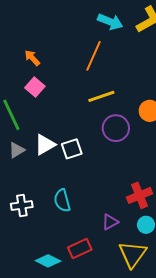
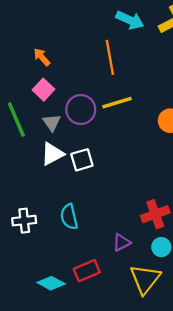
orange line: (93, 56) -> (110, 57), turned -36
purple circle: (116, 128) -> (81, 110), moved
gray triangle: (17, 150) -> (52, 123), moved, turned -36

